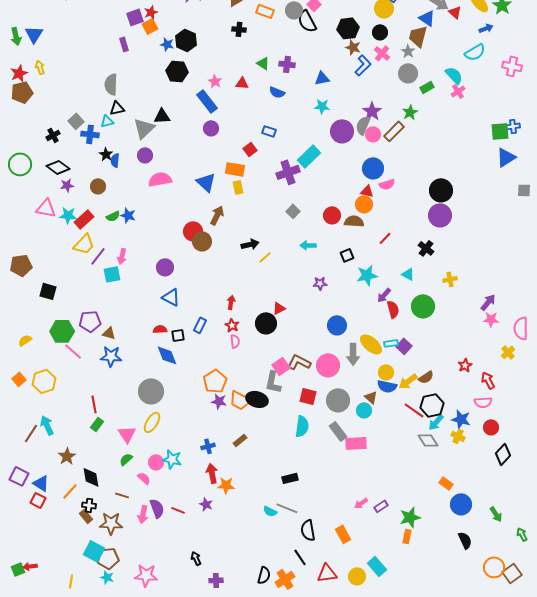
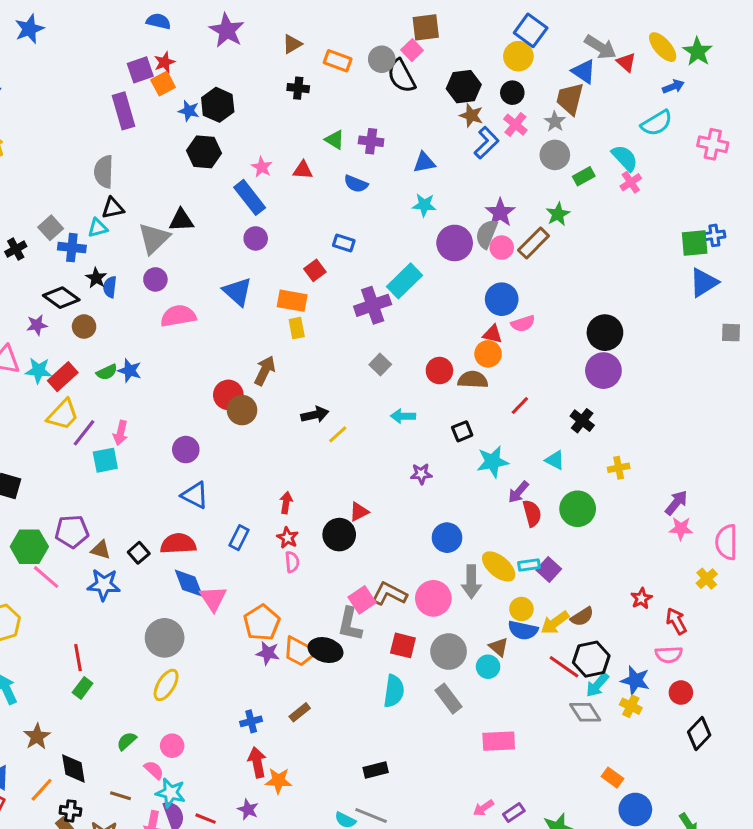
purple rectangle: (124, 44) -> (124, 111), size x1.6
black diamond: (58, 167) -> (61, 298), moved
blue triangle: (206, 182) -> (237, 292), moved
red semicircle: (160, 329) -> (178, 544), size x1.6
black square: (178, 335) -> (139, 553), moved, turned -32
pink triangle: (127, 434) -> (213, 598), moved
pink rectangle: (356, 443) -> (499, 741), moved
cyan star: (172, 459) -> (171, 793), moved

